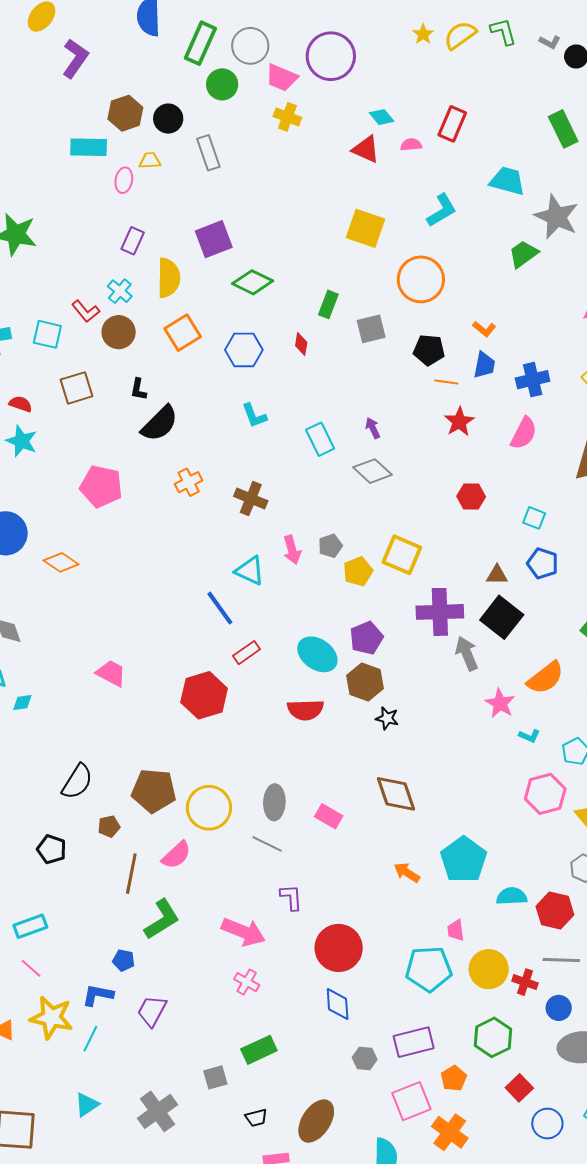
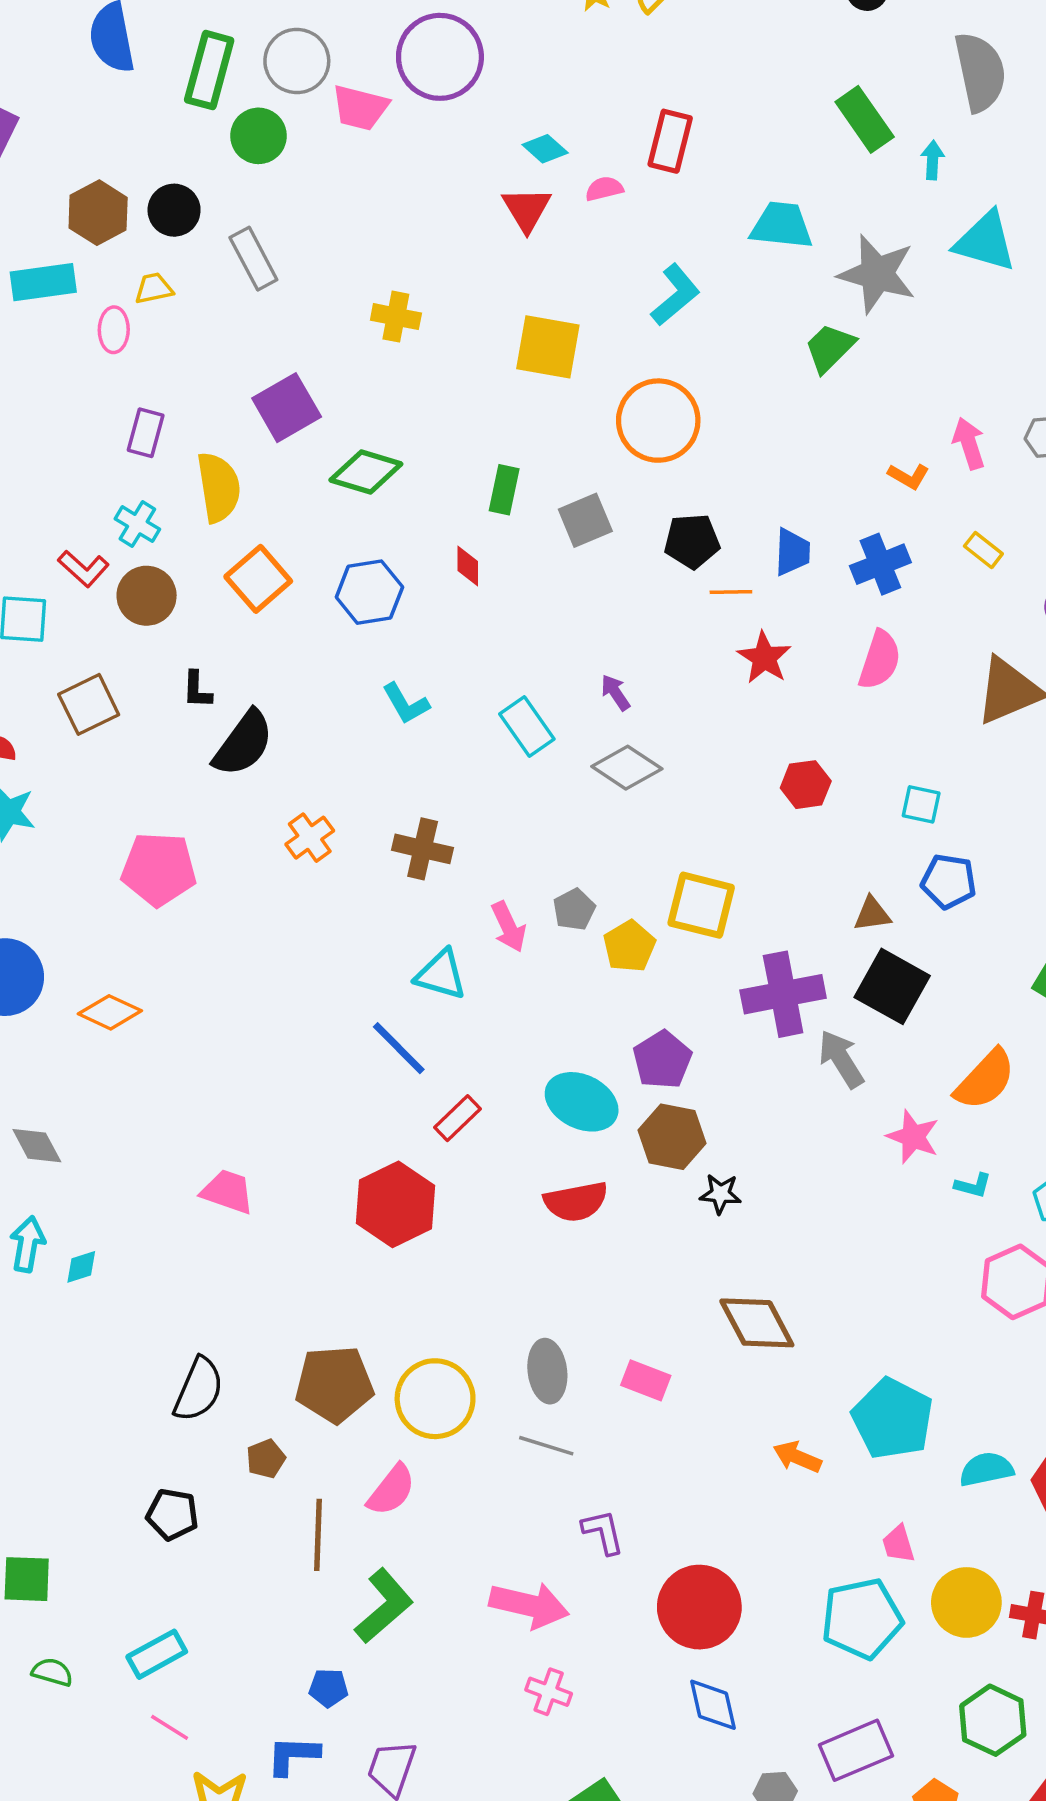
yellow cross: (287, 117) -> (396, 317), moved
red triangle: (366, 149) -> (527, 209), turned 44
orange L-shape: (484, 329) -> (909, 476), moved

